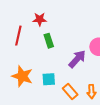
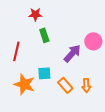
red line: (18, 36) -> (16, 51), moved
orange star: (22, 76) -> (24, 84), moved

